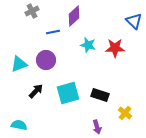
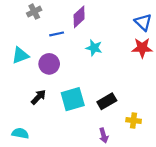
red star: (115, 48) -> (142, 48), moved
cyan triangle: (19, 64) -> (20, 55), moved
black rectangle: (100, 95) -> (107, 101), turned -48
yellow cross: (125, 113) -> (134, 121), turned -32

